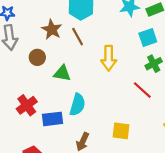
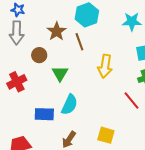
green triangle: (62, 73) -> (60, 73), turned 42
red cross: (27, 105) -> (17, 82), moved

